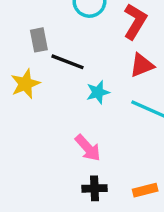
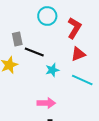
pink arrow: (88, 148) -> (46, 103), turned -48

